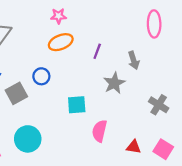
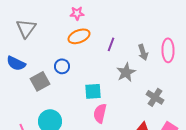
pink ellipse: (154, 24) -> (168, 50), moved
gray cross: (159, 105) -> (155, 97), moved
pink semicircle: (99, 131) -> (100, 113), moved

